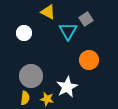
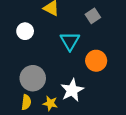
cyan triangle: (68, 31) -> (70, 41), moved

